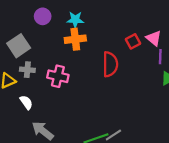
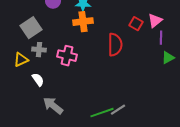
pink triangle: (154, 38) -> (155, 21), turned 42
red square: (133, 41) -> (136, 24), turned -32

